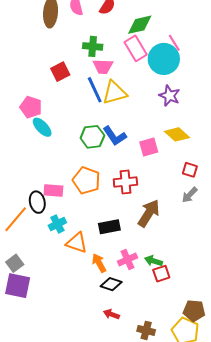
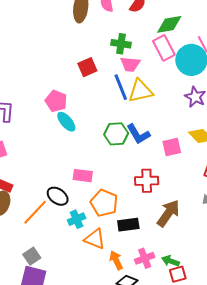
orange pentagon: (86, 180) -> (104, 203), moved
pink rectangle: (53, 190) -> (83, 176), moved
black ellipse: (37, 202) -> (58, 196), turned -45

